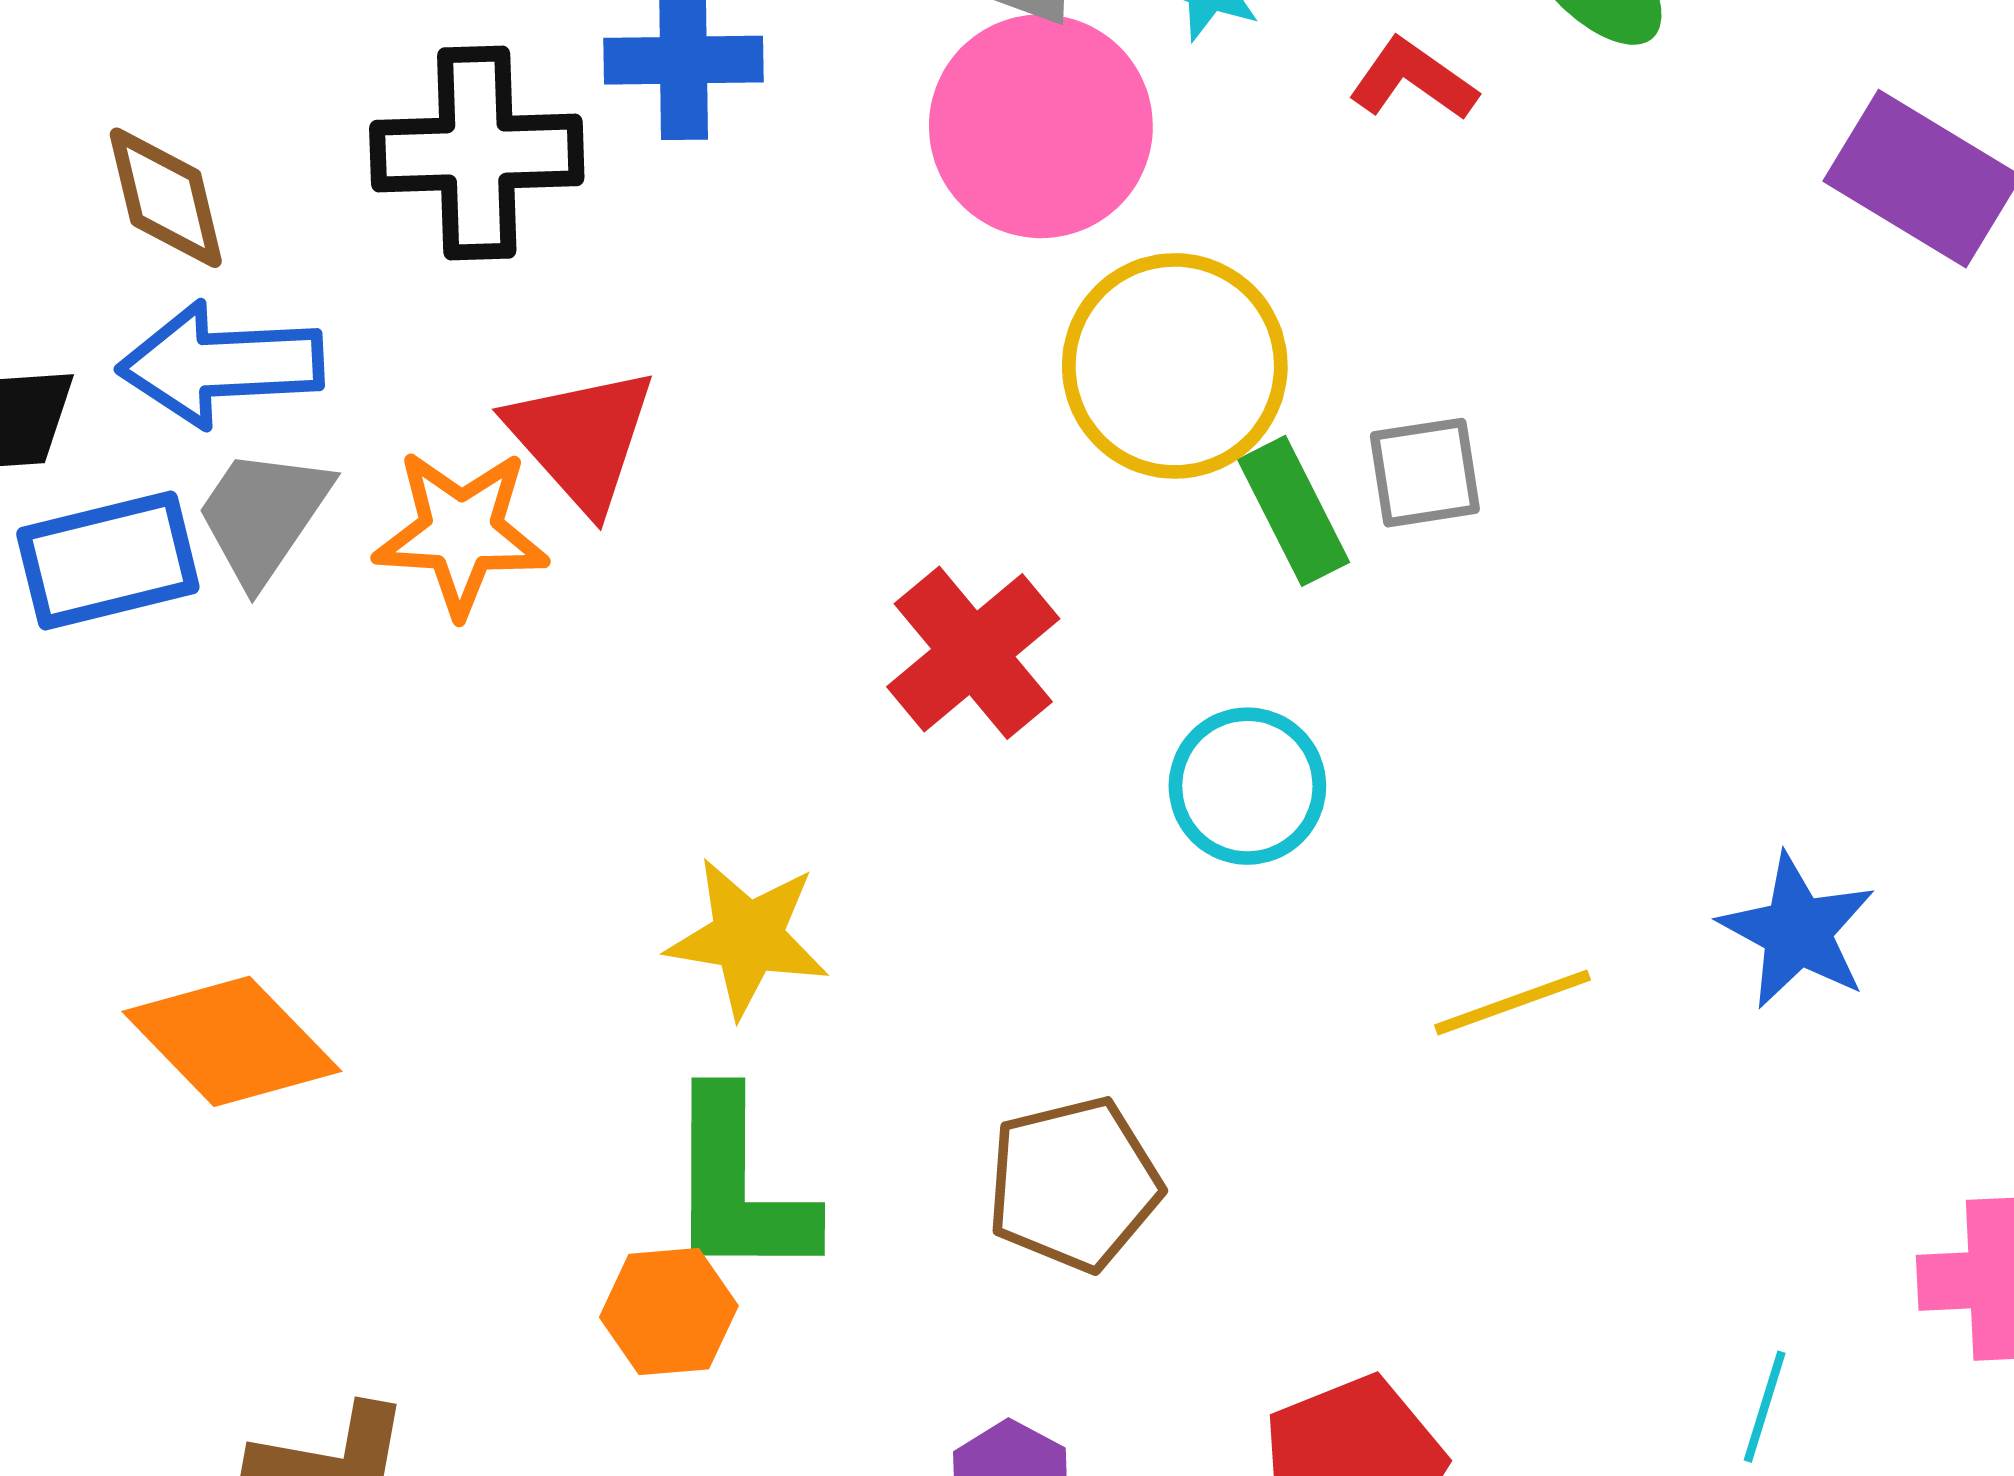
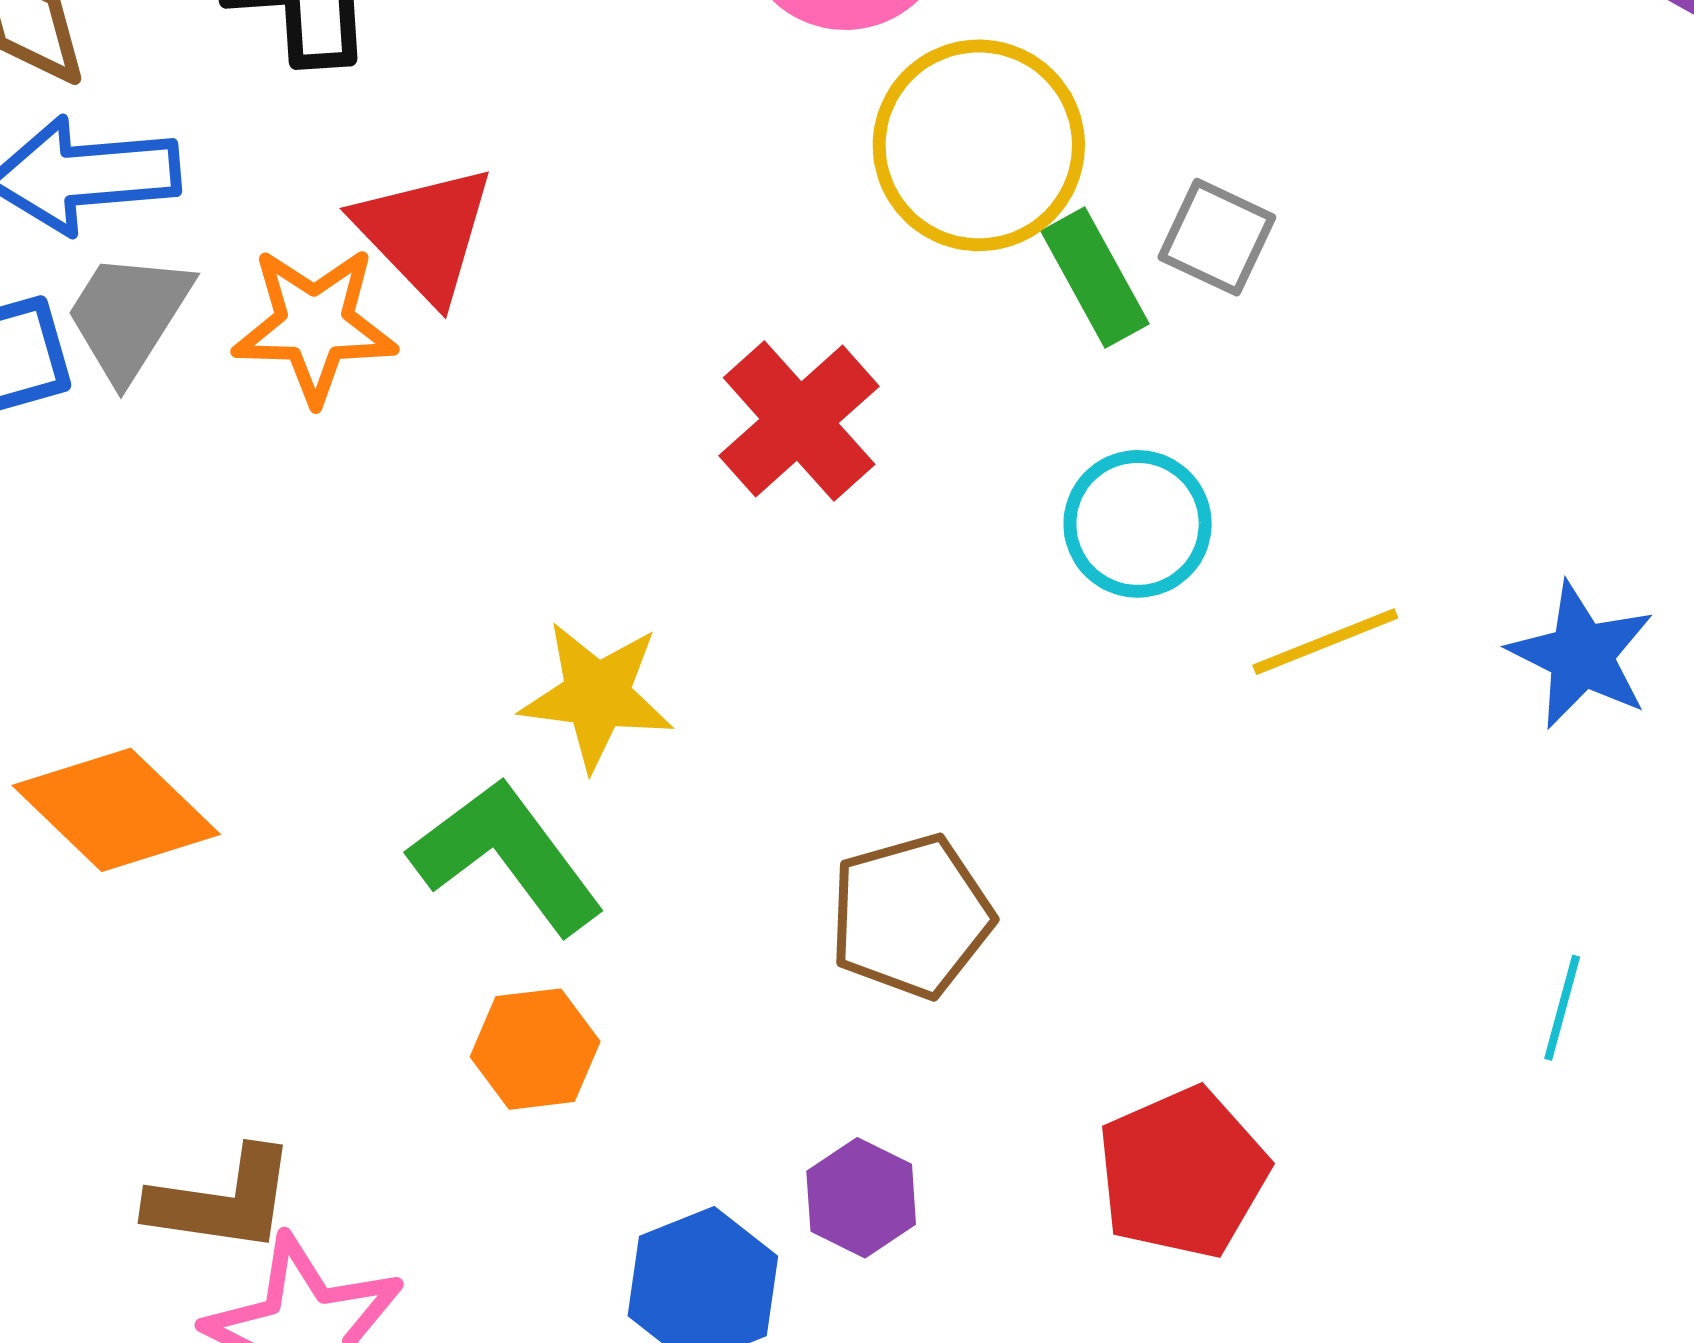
gray square: (1425, 473) -> (1217, 237), turned 36
cyan circle: (1247, 786) -> (1138, 524), moved
yellow line: (1513, 1002) -> (1325, 642), moved
green L-shape: (739, 1186) -> (507, 856), moved, turned 145
cyan line: (1765, 1407) -> (1562, 1008), moved

